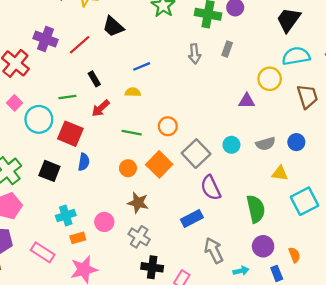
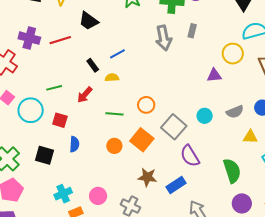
red line: (80, 45) -> (60, 40), turned 30
gray arrow: (195, 54) -> (164, 38), size x1.4
black rectangle: (94, 79) -> (93, 65), moved
red square: (70, 134) -> (60, 120), size x0.7
brown star: (138, 203) -> (147, 177), moved

